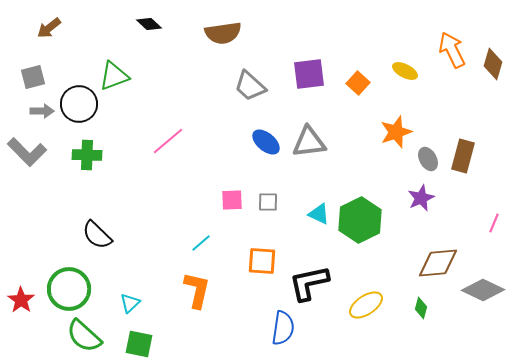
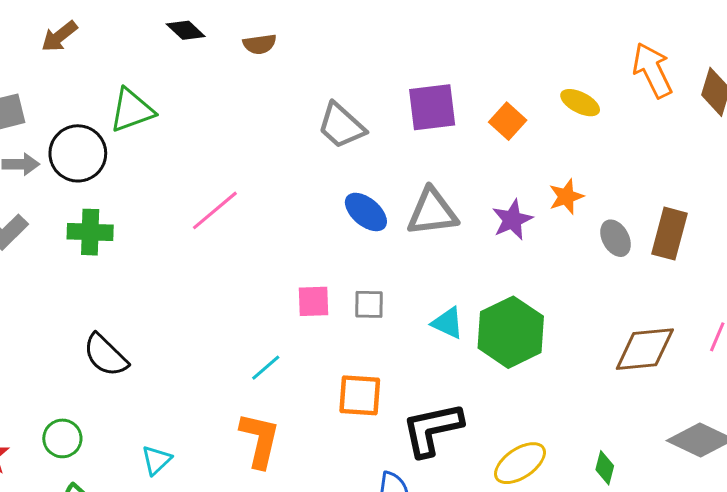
brown arrow: (49, 28) -> (59, 36), moved
brown semicircle: (223, 33) -> (260, 44), moved, size x0.6
orange star: (396, 132) -> (566, 197), size x0.7
purple star: (421, 198) -> (512, 220), moved
brown diamond: (438, 263) -> (645, 349), moved
green circle: (69, 289) -> (62, 438), size x0.6

